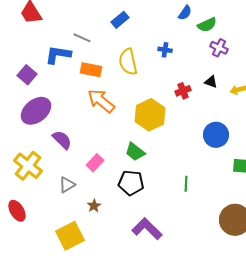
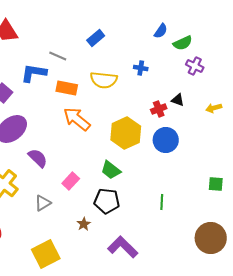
yellow semicircle: (128, 62) -> (104, 80), turned -72
black triangle: (211, 82) -> (178, 100), moved
blue circle: (216, 135) -> (166, 140), moved
brown star: (94, 206) -> (84, 224), moved

